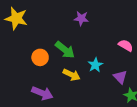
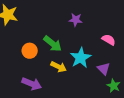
purple star: (81, 18) -> (76, 20), moved
cyan star: (95, 65) -> (81, 58), size x1.5

